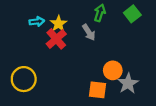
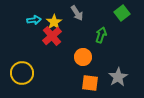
green arrow: (100, 13) -> (101, 35), moved
gray arrow: (89, 32) -> (77, 13), moved
orange circle: (113, 70) -> (83, 57), moved

